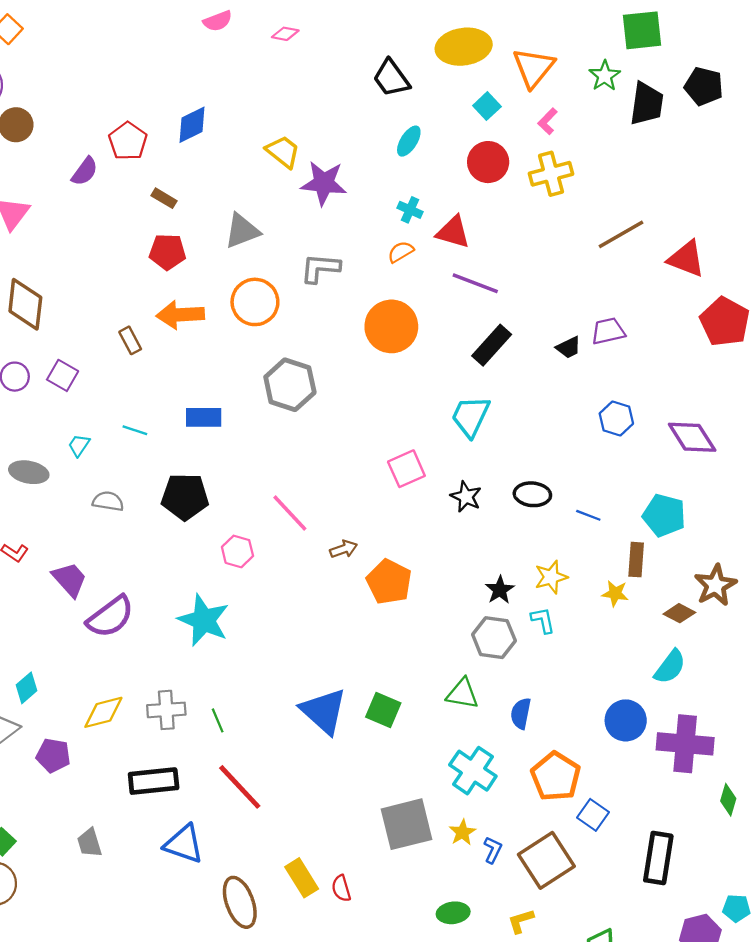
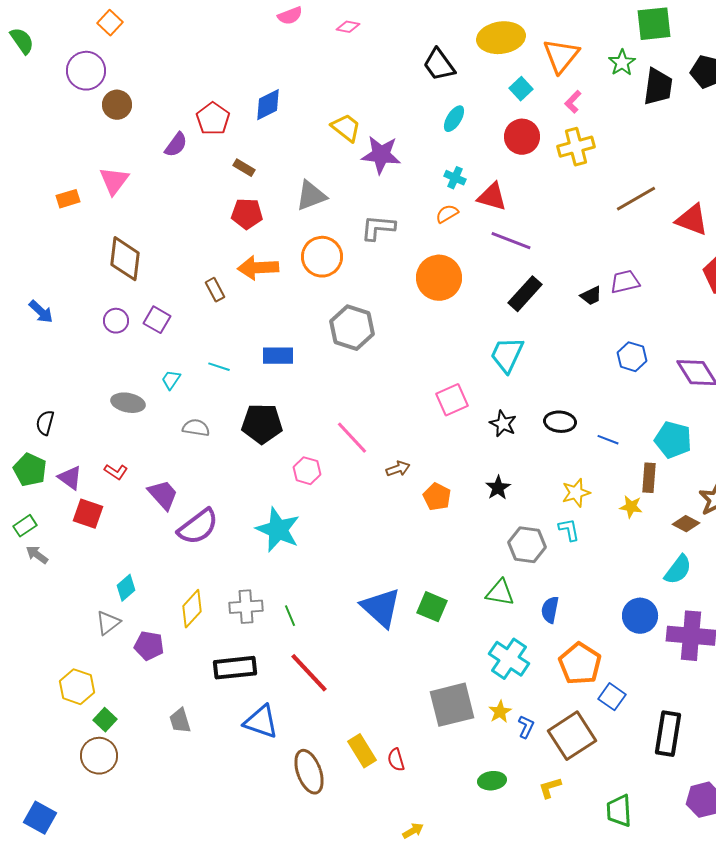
orange pentagon: (389, 582) -> (437, 497), size x0.7
black star: (500, 590) -> (498, 488), moved
yellow diamond: (103, 712) -> (192, 609), turned -33

